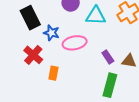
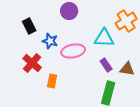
cyan triangle: (96, 16) -> (104, 38), moved
black rectangle: (30, 18) -> (29, 26), size x0.7

